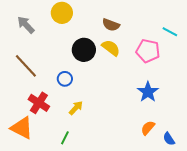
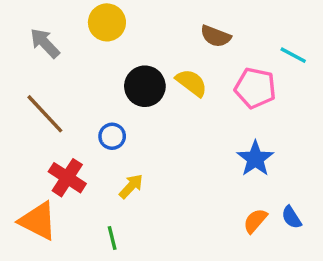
brown semicircle: (111, 25) -> (216, 36), moved
green line: (65, 138) -> (112, 238), turned -40
blue semicircle: (169, 139) -> (292, 217), moved

